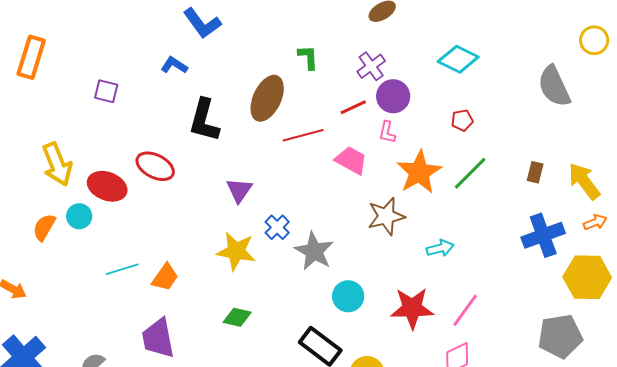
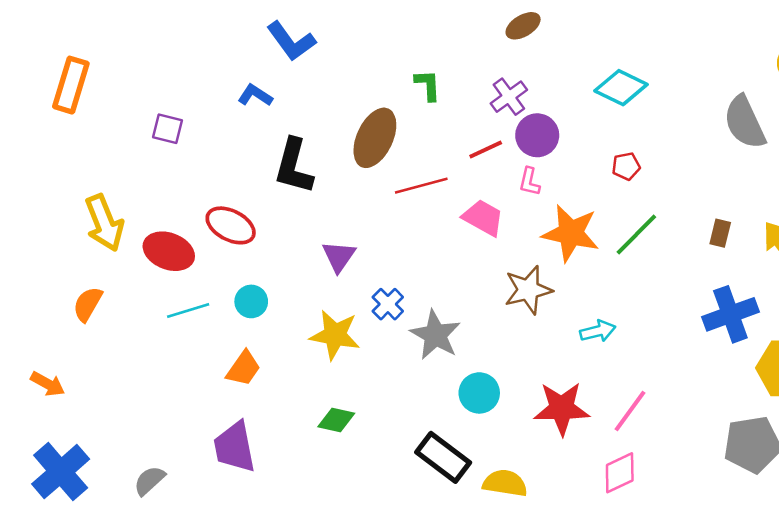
orange star: (419, 172) -> (571, 233), turned -30
cyan circle: (79, 216) -> (251, 301), moved
cyan line: (122, 269) -> (188, 310), moved

